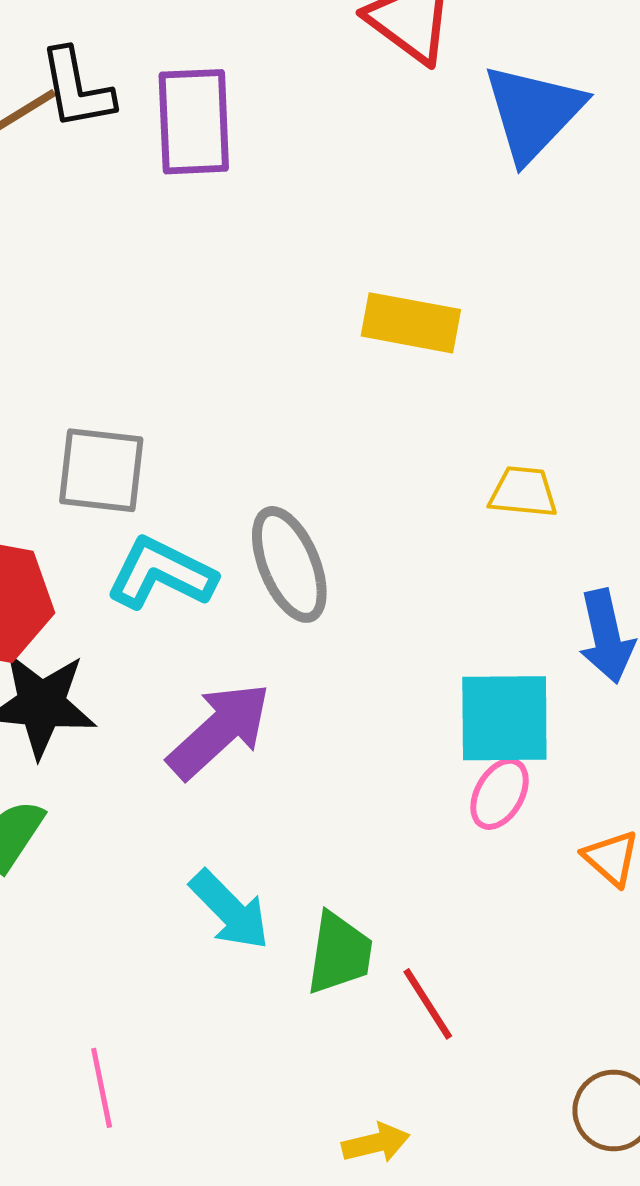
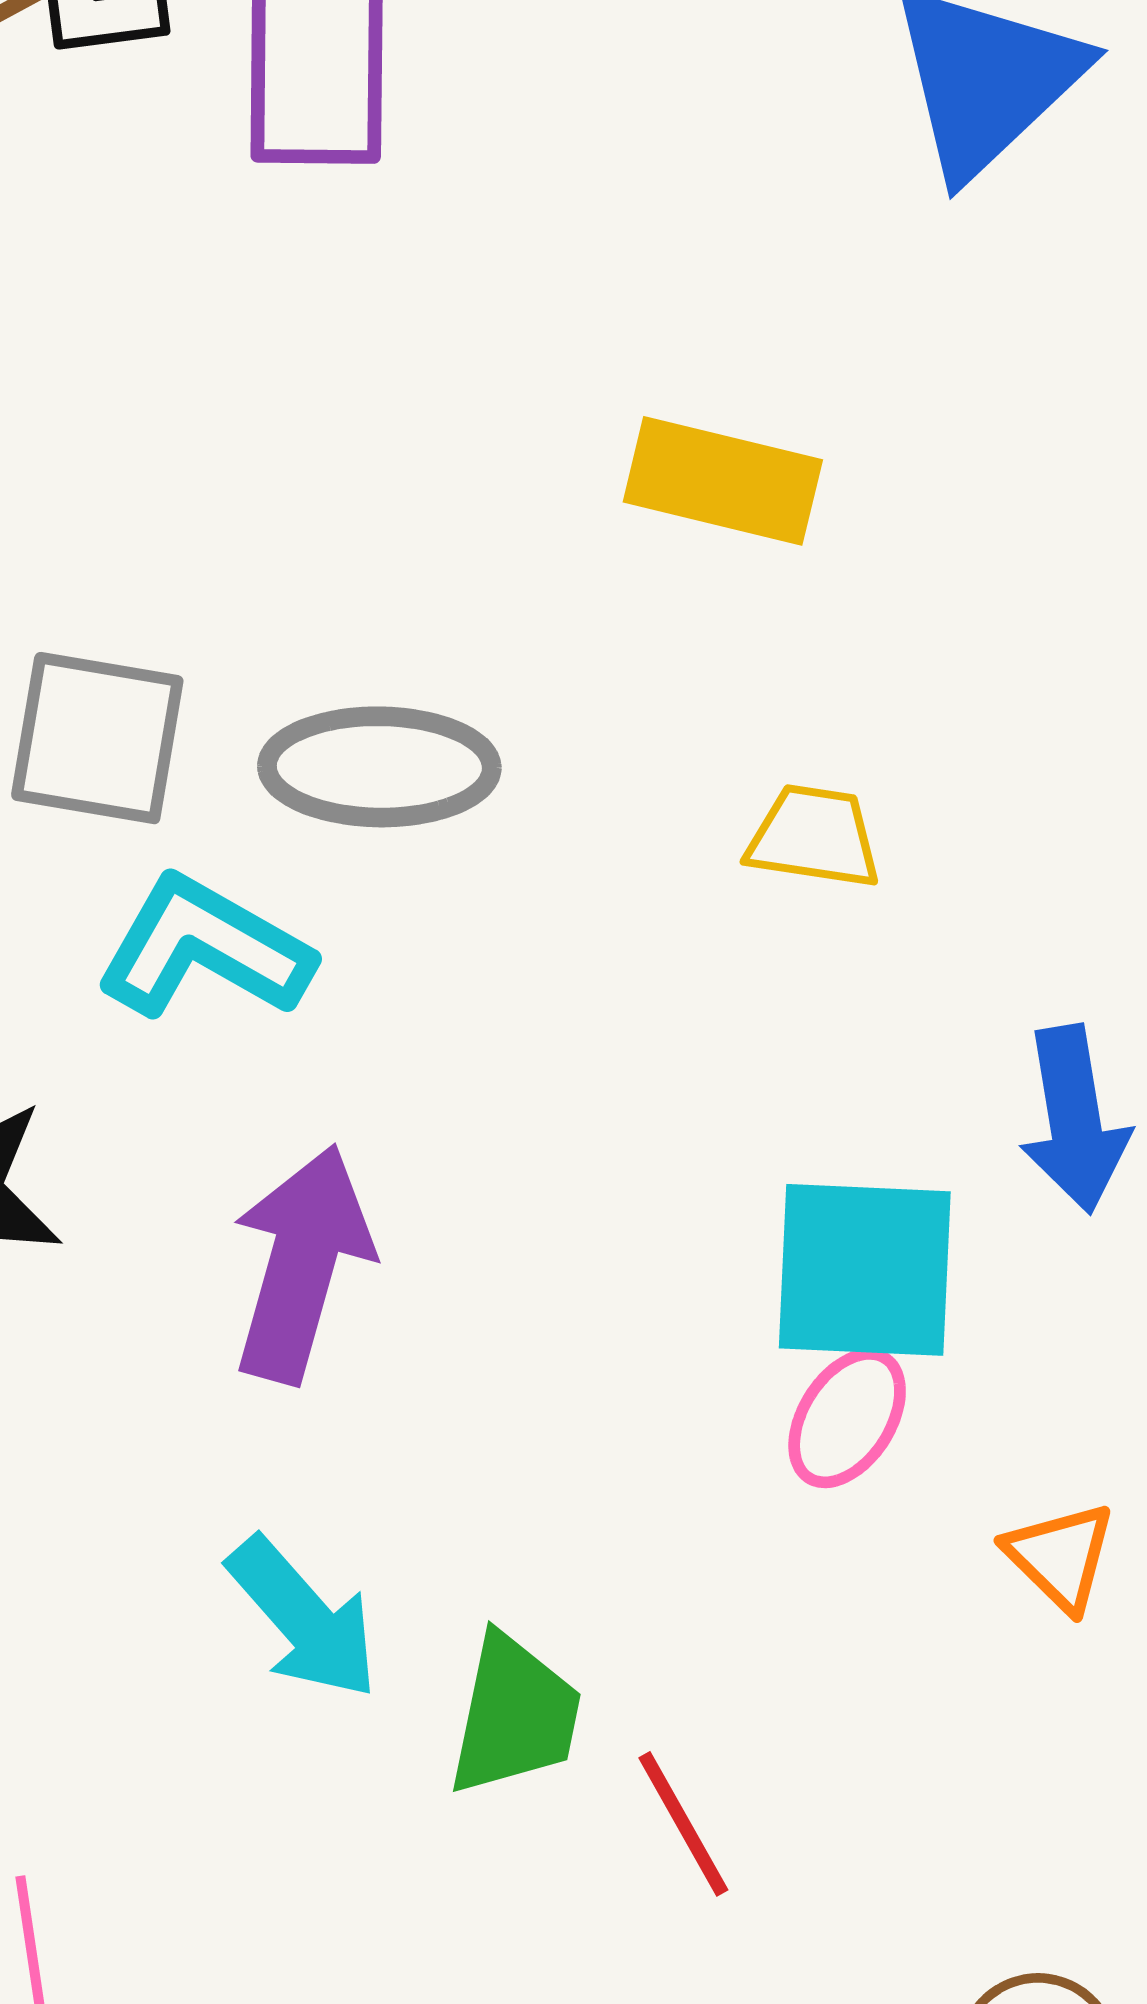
yellow trapezoid: (523, 492) -> (814, 837), moved
gray ellipse: (289, 564) -> (379, 767), moved, turned -70
purple arrow: (219, 731) -> (301, 1264), turned -35

